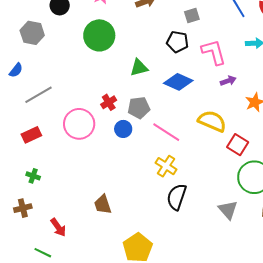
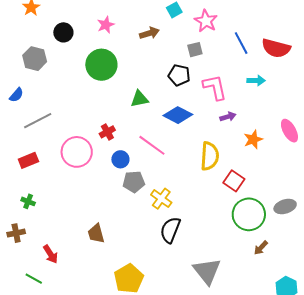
gray pentagon: (139, 108) -> (134, 182), moved
yellow semicircle: (212, 121) -> (210, 156), turned 68
pink line: (166, 132) -> (152, 145), moved
gray triangle: (228, 210) -> (207, 271), moved, size x1.4

